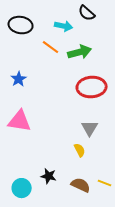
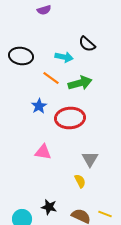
blue star: (19, 79) -> (39, 106), moved
red ellipse: (92, 87) -> (70, 118), moved
pink triangle: (20, 121) -> (43, 152), moved, size x0.7

